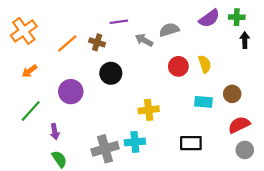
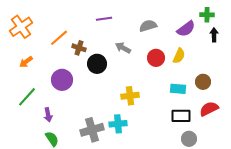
purple semicircle: (209, 18) -> (186, 29), moved
gray arrow: (144, 40) -> (123, 48), moved
brown cross: (97, 42) -> (79, 48), moved
yellow semicircle: (205, 64) -> (179, 56), turned 42
black rectangle: (191, 143) -> (181, 116), moved
gray circle: (245, 150) -> (189, 139), moved

